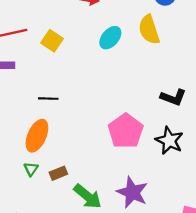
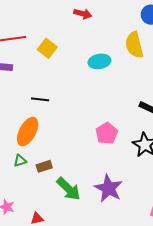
cyan ellipse: (110, 38) -> (100, 61), moved, turned 35
pink pentagon: (126, 131) -> (107, 133), size x0.7
green triangle: (31, 169) -> (20, 161), turned 32

